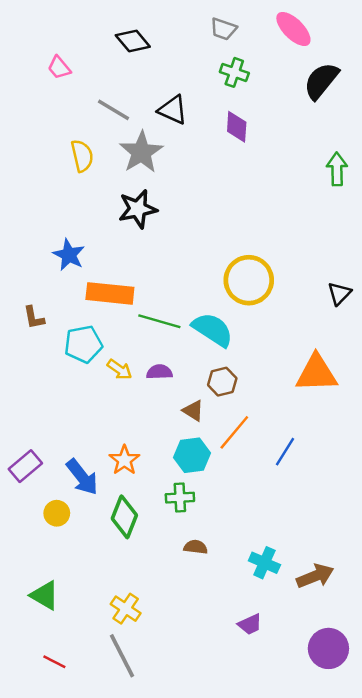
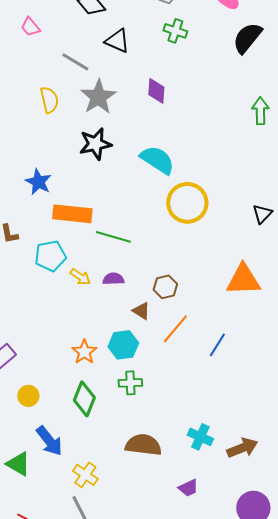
black triangle: (173, 110) -> (117, 41), moved
purple diamond: (237, 127) -> (156, 91), moved
cyan semicircle: (213, 330) -> (157, 160), moved
cyan hexagon: (192, 455) -> (123, 345), moved
blue arrow: (82, 477) -> (49, 441), moved
brown semicircle: (196, 547) -> (143, 445), moved, size x1.8

